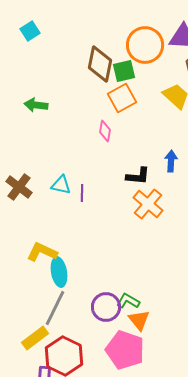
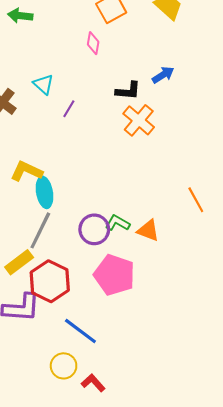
blue arrow: (171, 161) -> (163, 75), turned 55
cyan triangle: (61, 185) -> (43, 84), moved, turned 30
purple line: (82, 193) -> (69, 109), turned 30
orange triangle: (139, 320) -> (148, 230), moved, turned -30

